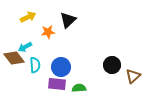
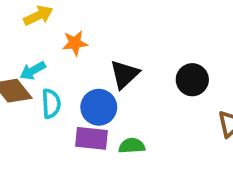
black triangle: (68, 20) -> (124, 74), moved
black circle: (112, 65) -> (192, 80), moved

